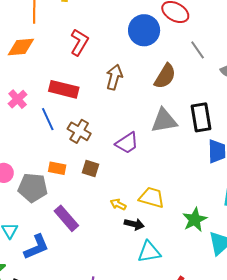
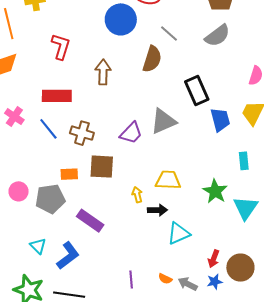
gray line: (198, 50) -> (169, 34), moved
gray triangle: (164, 121) -> (163, 121), moved
brown square: (90, 169) -> (102, 167), size x1.5
yellow arrow: (118, 204) -> (137, 195), turned 63

